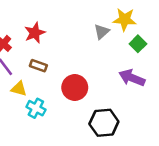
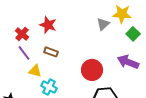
red star: (35, 33) -> (48, 25), turned -30
red circle: (75, 87) -> (92, 70), moved

